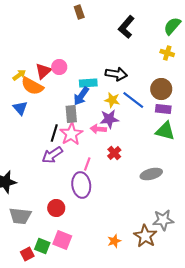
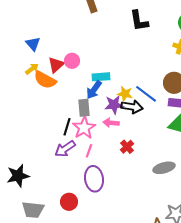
black L-shape: (126, 27) -> (139, 21), turned -50
black arrow: (116, 74) -> (132, 107), moved
blue triangle: (20, 108) -> (33, 44), moved
purple star: (109, 119) -> (114, 105), moved
pink line: (87, 164) -> (89, 151), moved

